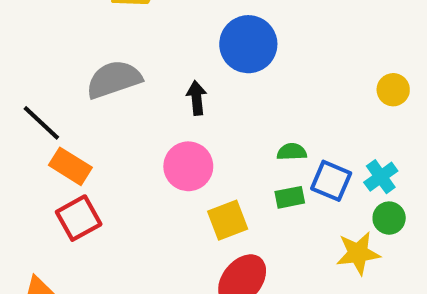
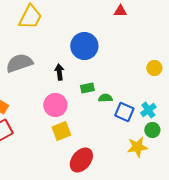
green rectangle: (290, 197) -> (87, 88), moved
yellow square: (228, 220) -> (61, 131), moved

